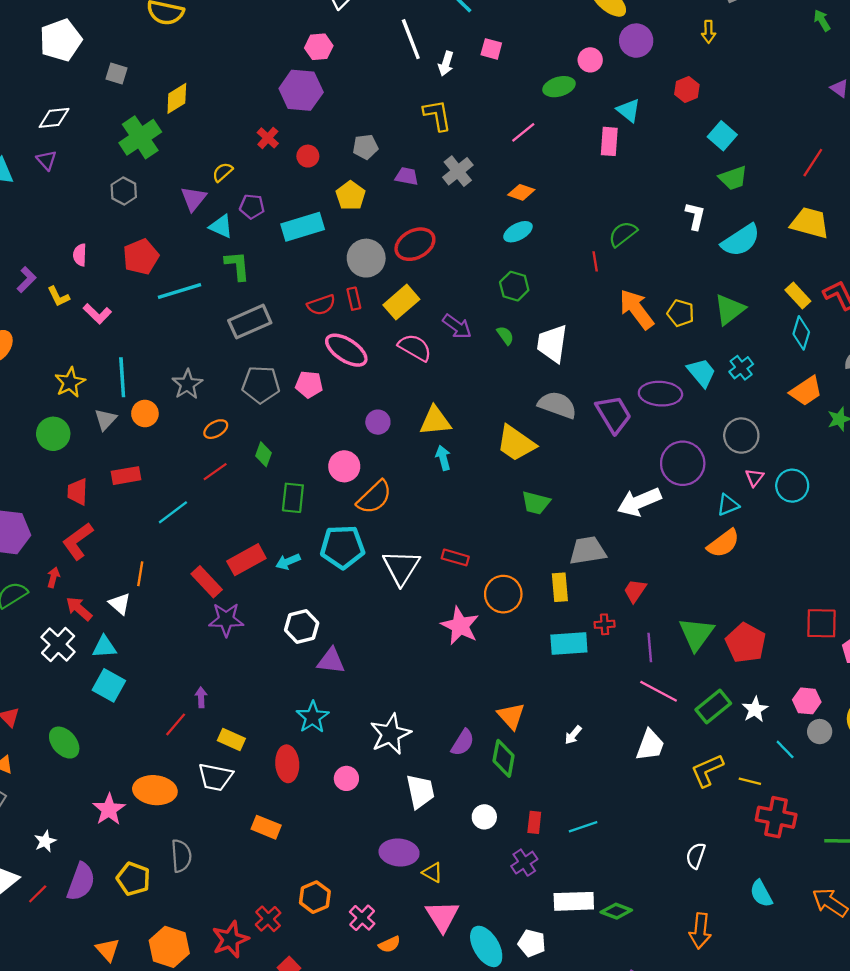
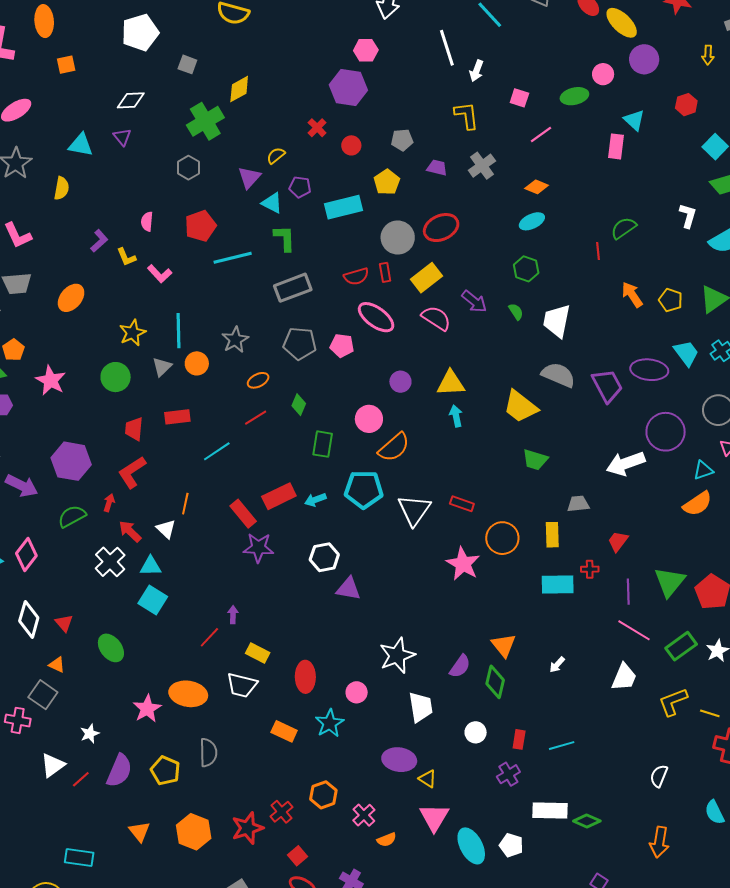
pink square: (491, 49) -> (519, 98), moved
orange arrow: (636, 309) -> (632, 295), size x0.7
gray trapezoid: (588, 551) -> (578, 504), size x0.7
cyan star: (313, 717) -> (330, 723), moved

